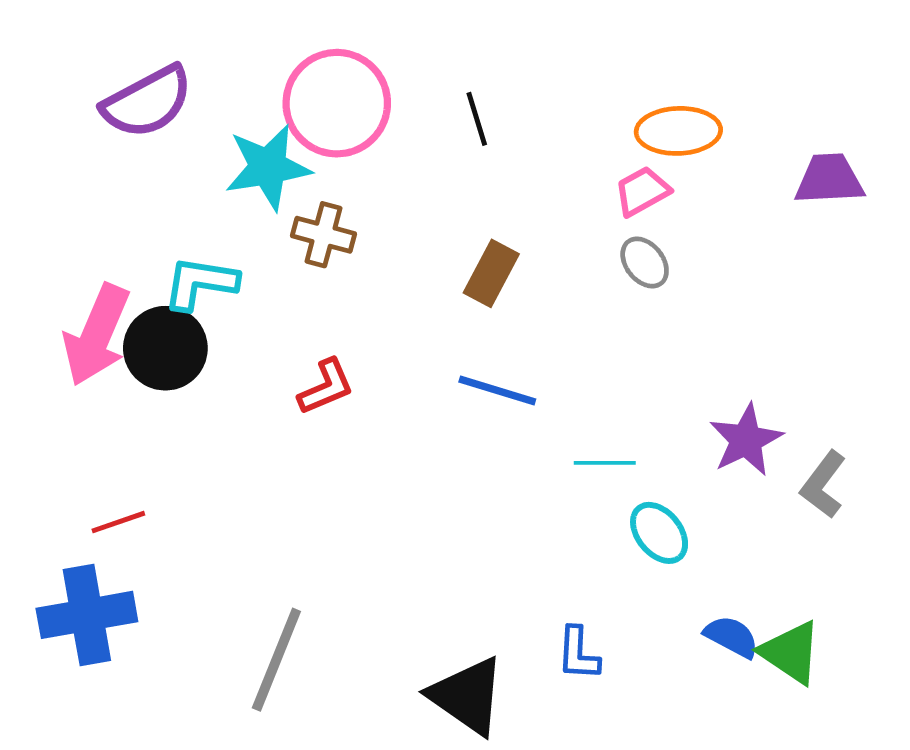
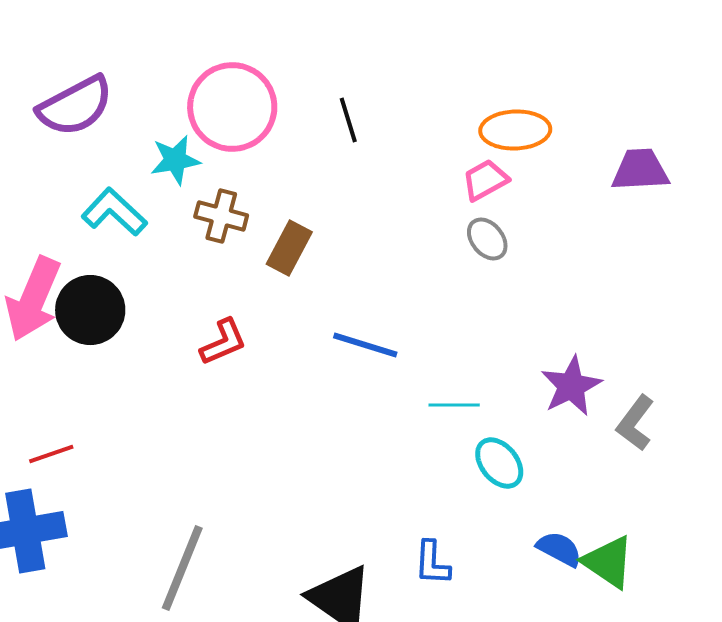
cyan star: (268, 167) -> (175, 160), size x0.7
brown rectangle: (491, 273) -> (289, 248), moved
cyan L-shape: (200, 283) -> (114, 212), moved, turned 34

